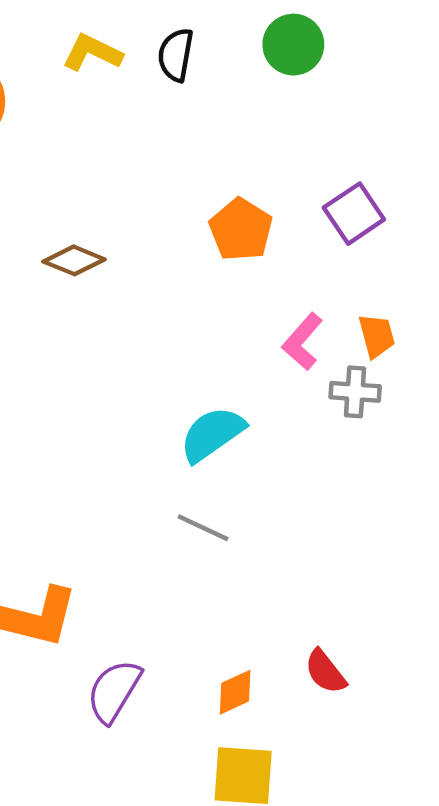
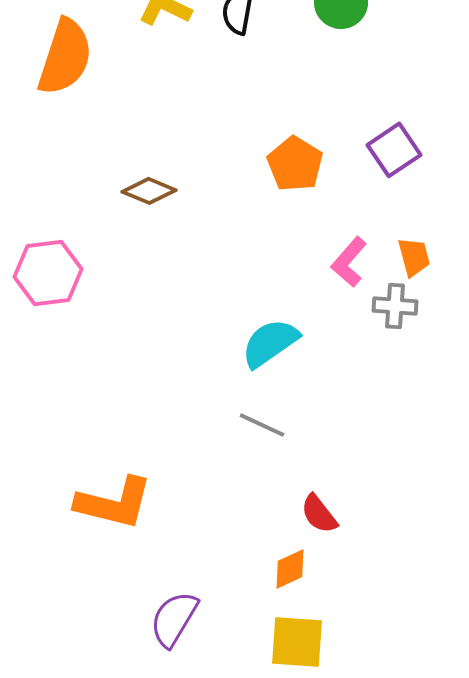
red semicircle: (325, 672) -> (319, 514), moved
purple semicircle: (114, 691) -> (174, 619), moved

